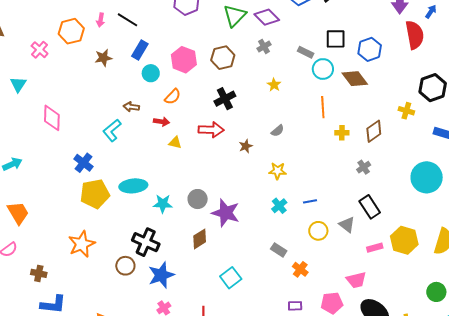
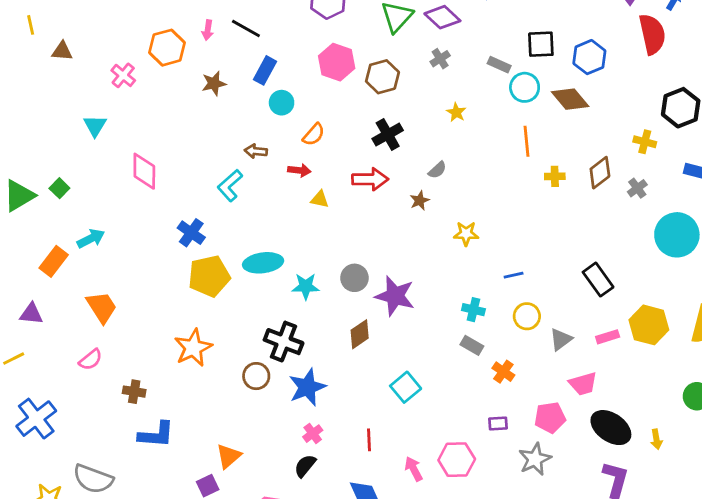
pink hexagon: (184, 60) -> (337, 62), moved
gray semicircle: (278, 131) -> (437, 170), moved
gray cross: (364, 167) -> (637, 188), moved
cyan cross: (279, 206) -> (473, 310), moved, turned -35
gray triangle: (347, 225) -> (561, 339), moved, turned 48

